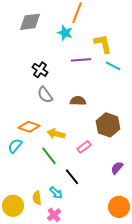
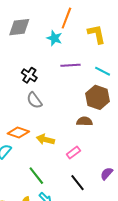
yellow L-shape: (103, 44) -> (97, 34), moved
brown semicircle: (78, 101) -> (85, 121), moved
brown hexagon: (108, 125) -> (98, 97), moved
green line: (49, 156) -> (36, 176), moved
black line: (72, 177) -> (77, 183), moved

